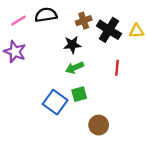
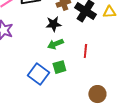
red line: (117, 68) -> (85, 51), moved
brown circle: (99, 125) -> (97, 94), moved

